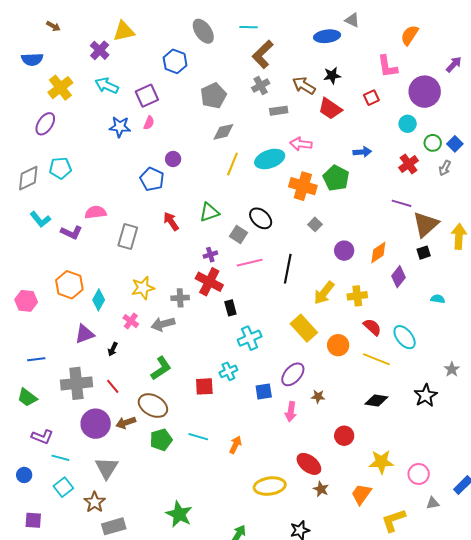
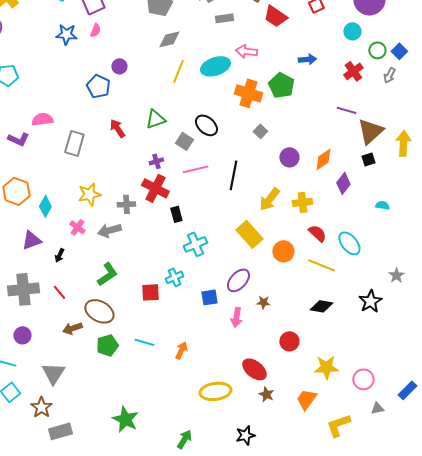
purple circle: (96, 424) -> (22, 335), moved, size x0.6

